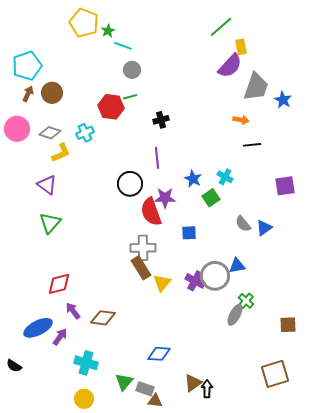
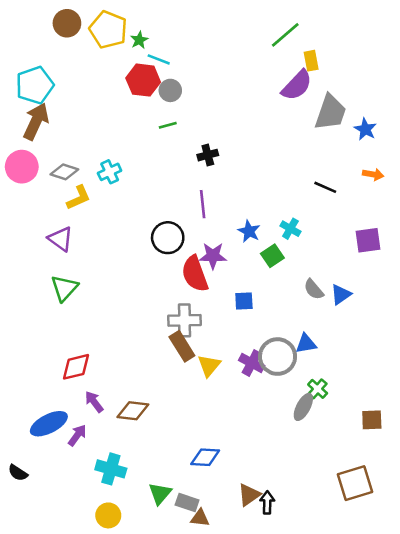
brown circle: (52, 93) -> (67, 23), moved
brown arrow: (28, 94) -> (36, 121), size x1.8
red hexagon: (111, 107) -> (143, 80), moved
orange arrow: (241, 120) -> (373, 174), moved
black line: (252, 145) -> (325, 187), turned 30

